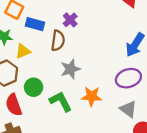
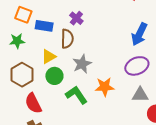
yellow triangle: (23, 51) -> (49, 57), moved
green circle: (34, 87) -> (54, 76), moved
gray triangle: (128, 109) -> (140, 95), turned -30

